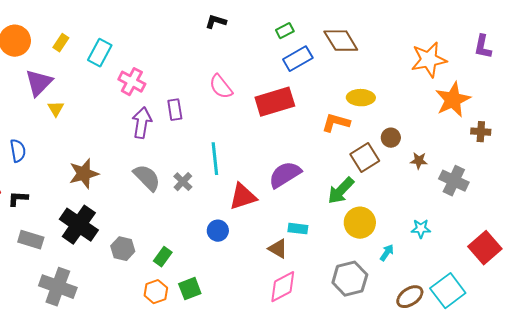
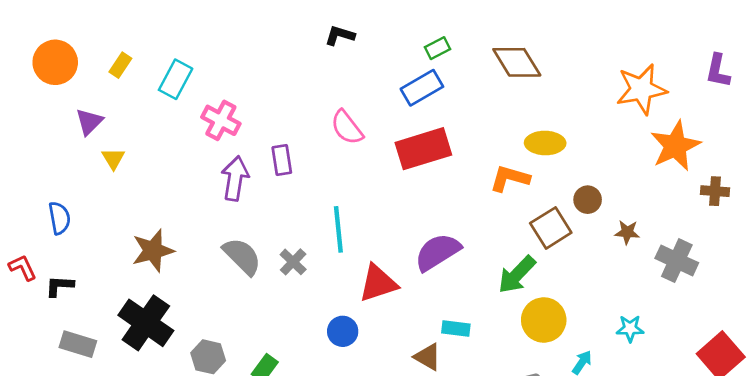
blue rectangle: (298, 59) -> (422, 88), moved
purple triangle: (39, 83) -> (89, 122), size x0.7

